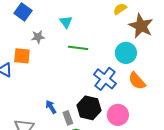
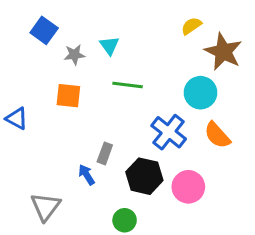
gray star: (38, 37) -> (74, 55), moved
orange square: (22, 56) -> (68, 96), moved
gray rectangle: (68, 118) -> (105, 153), moved, turned 40

